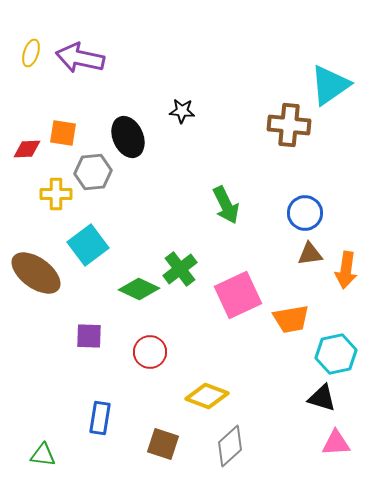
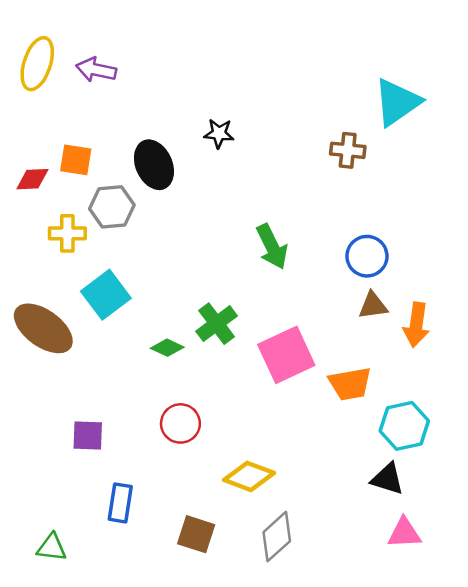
yellow ellipse: (31, 53) -> (37, 64), size x1.6
purple arrow: (80, 58) -> (96, 70), size x0.7
brown cross: (289, 125) -> (348, 150), size x0.7
green diamond: (139, 289) -> (167, 348), size x0.7
purple square: (89, 336) -> (88, 436), moved

